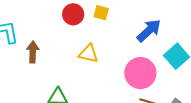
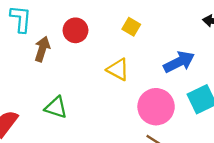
red circle: (73, 14) -> (75, 30), moved
yellow triangle: (88, 54) -> (118, 69), moved

